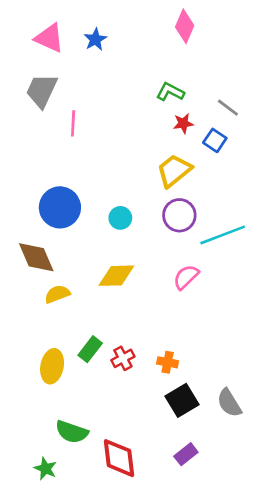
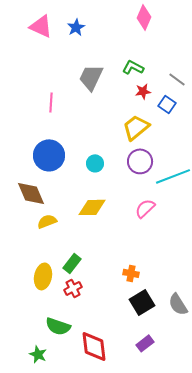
gray trapezoid: (42, 91) -> (91, 77), moved
pink line: (73, 123) -> (51, 102), moved
red cross: (123, 358) -> (73, 288), moved

